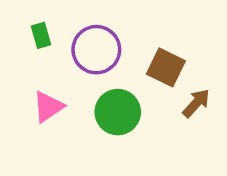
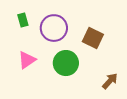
brown arrow: (196, 103) -> (110, 81), moved

